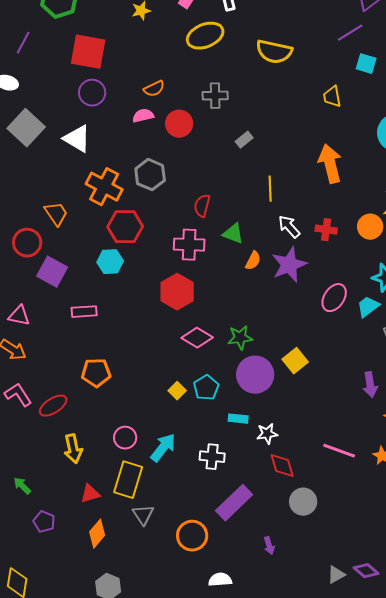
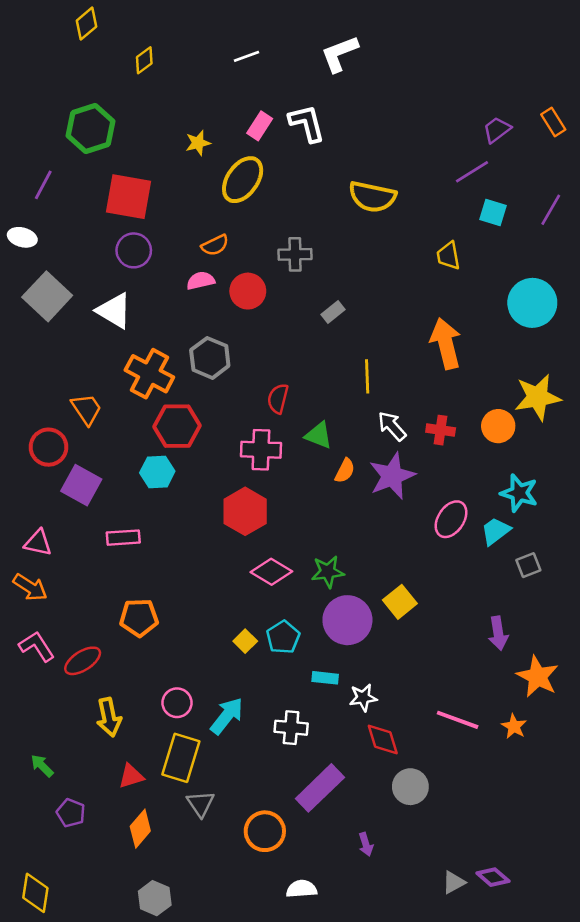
yellow ellipse: (205, 36) -> (243, 180), moved, turned -33

